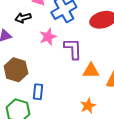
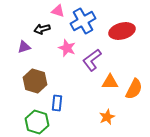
pink star: (48, 37) -> (67, 48), turned -30
purple L-shape: (73, 49) -> (92, 60), turned -125

